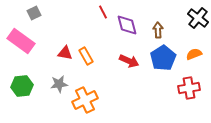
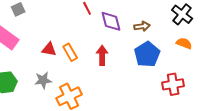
brown arrow: (158, 30) -> (142, 26), turned 84
orange semicircle: (194, 54) -> (184, 43), moved, turned 42
red arrow: (129, 61) -> (102, 55), moved, turned -114

